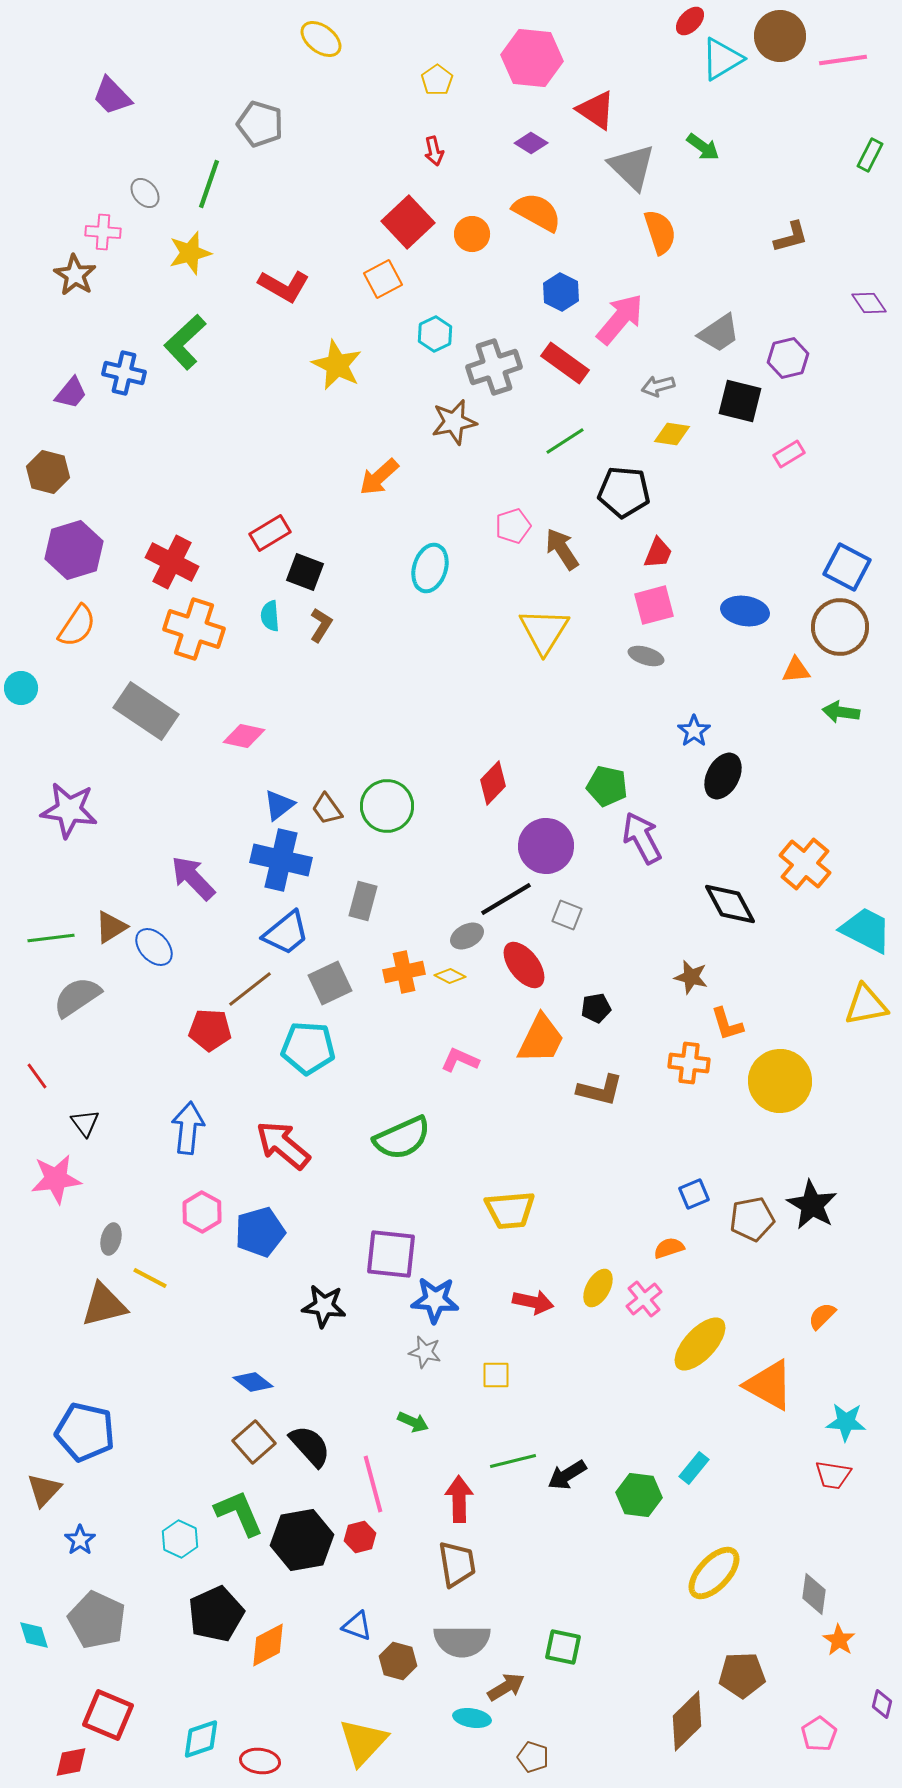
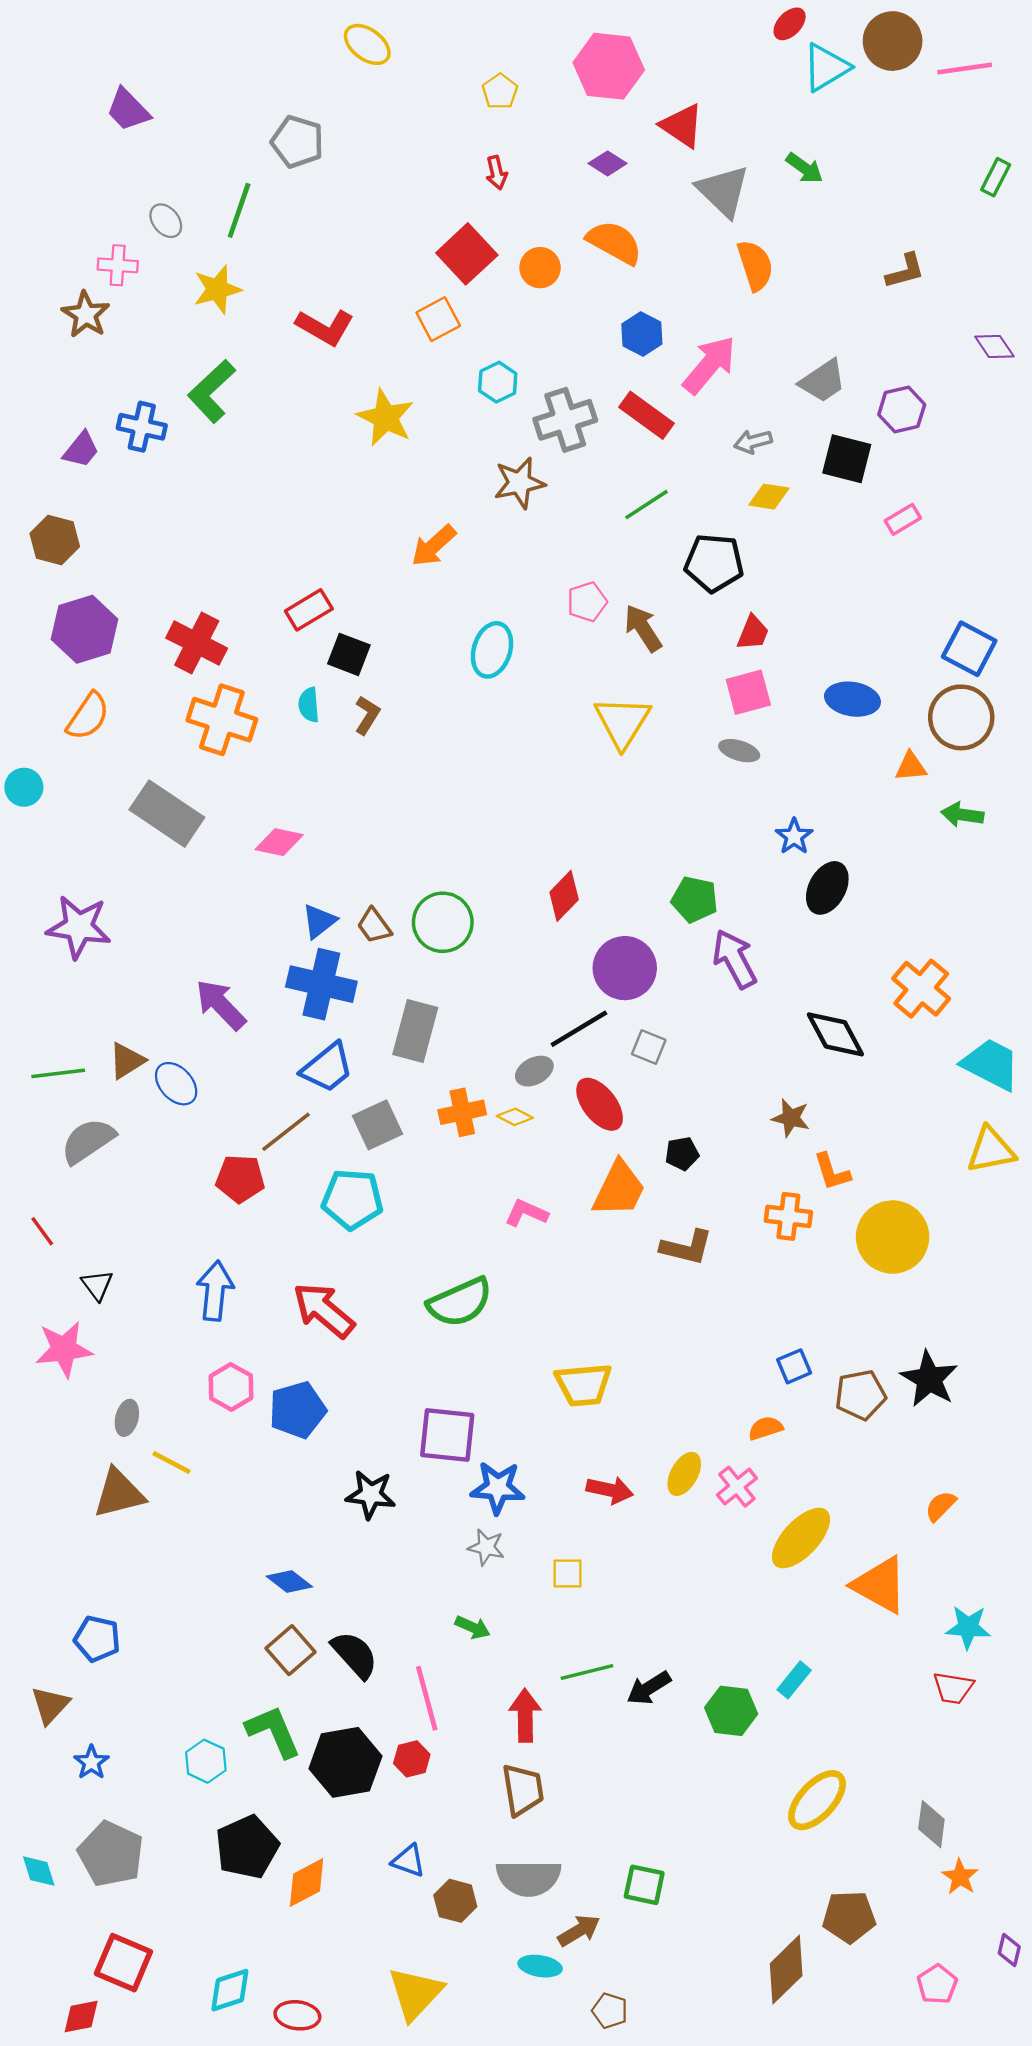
gray rectangle: (363, 901) -> (415, 1031), size x1.4
blue pentagon: (85, 1432) -> (97, 1639), size x0.7

